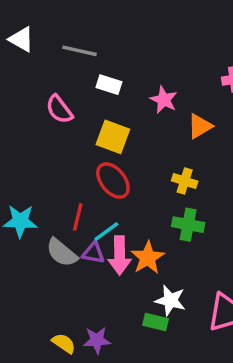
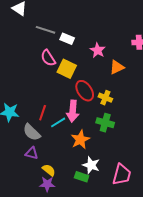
gray line: (80, 51) -> (45, 30), moved
pink semicircle: (59, 109) -> (48, 58), moved
red ellipse: (113, 181) -> (85, 91), moved
purple triangle: (93, 253) -> (32, 153), moved
pink arrow: (120, 255) -> (73, 111), moved
yellow semicircle: (64, 343) -> (49, 170), moved

